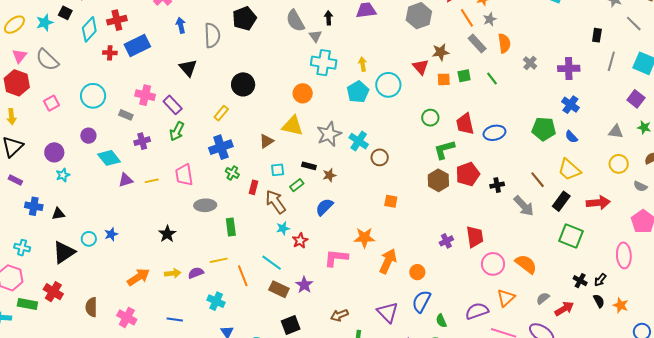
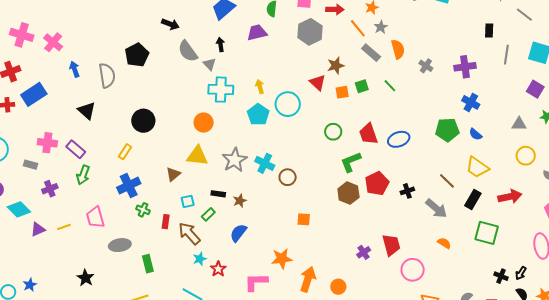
orange semicircle: (526, 264) -> (444, 243), moved, size x0.6

